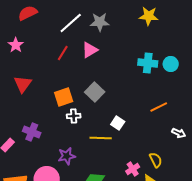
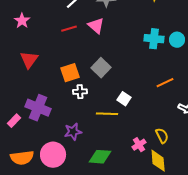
pink triangle: (90, 50) -> (96, 26), turned -48
red line: (63, 53) -> (69, 29), turned 42
purple cross: (32, 132) -> (38, 108), size x1.4

